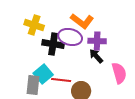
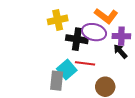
yellow cross: (34, 25) -> (58, 20), turned -30
red line: (61, 80) -> (85, 63), moved

